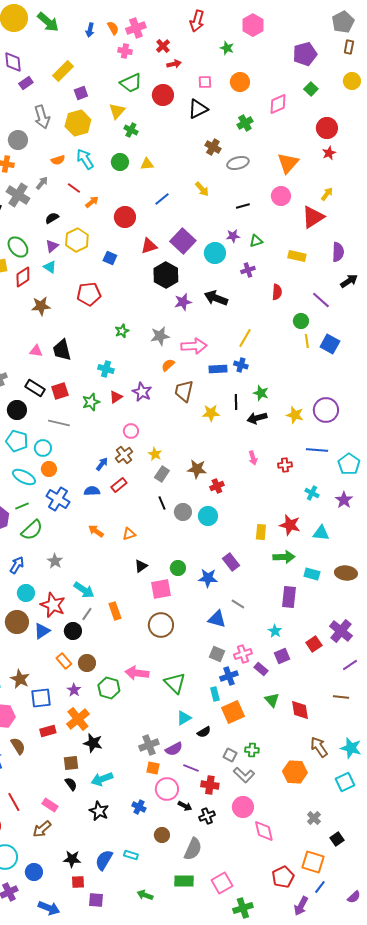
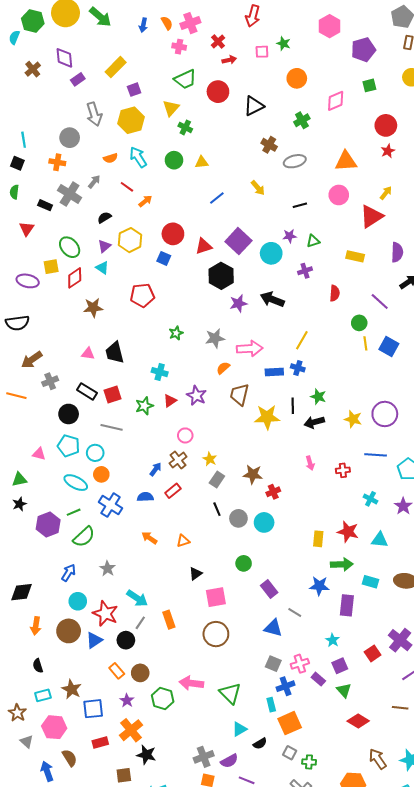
pink hexagon: (253, 25) -> (330, 26), moved
pink square: (205, 82) -> (262, 52), moved
green square: (311, 89) -> (369, 85), turned 32
orange triangle: (288, 163) -> (346, 161), turned 45
red circle: (125, 217) -> (173, 234), moved
yellow star: (211, 413) -> (267, 417), size x1.4
purple rectangle: (231, 562) -> (269, 589), moved
green circle: (178, 568) -> (244, 563), moved
blue star: (208, 578) -> (319, 586), moved
green triangle: (272, 700) -> (344, 690), moved
red diamond: (300, 710) -> (358, 721), turned -50
gray square: (230, 755) -> (290, 753), moved

